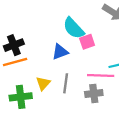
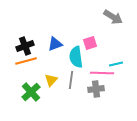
cyan semicircle: (74, 28) -> (76, 57), moved, turned 35
blue triangle: (60, 52) -> (55, 44), moved
green cross: (21, 97) -> (31, 92), turned -36

